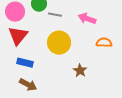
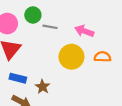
yellow circle: (59, 43) -> (71, 57), moved
brown star: (80, 71) -> (43, 87), moved

